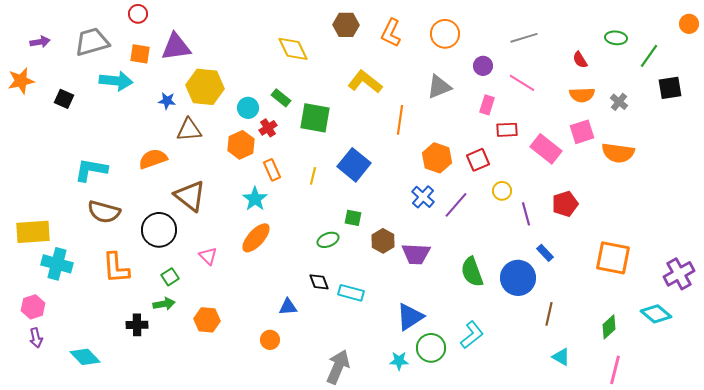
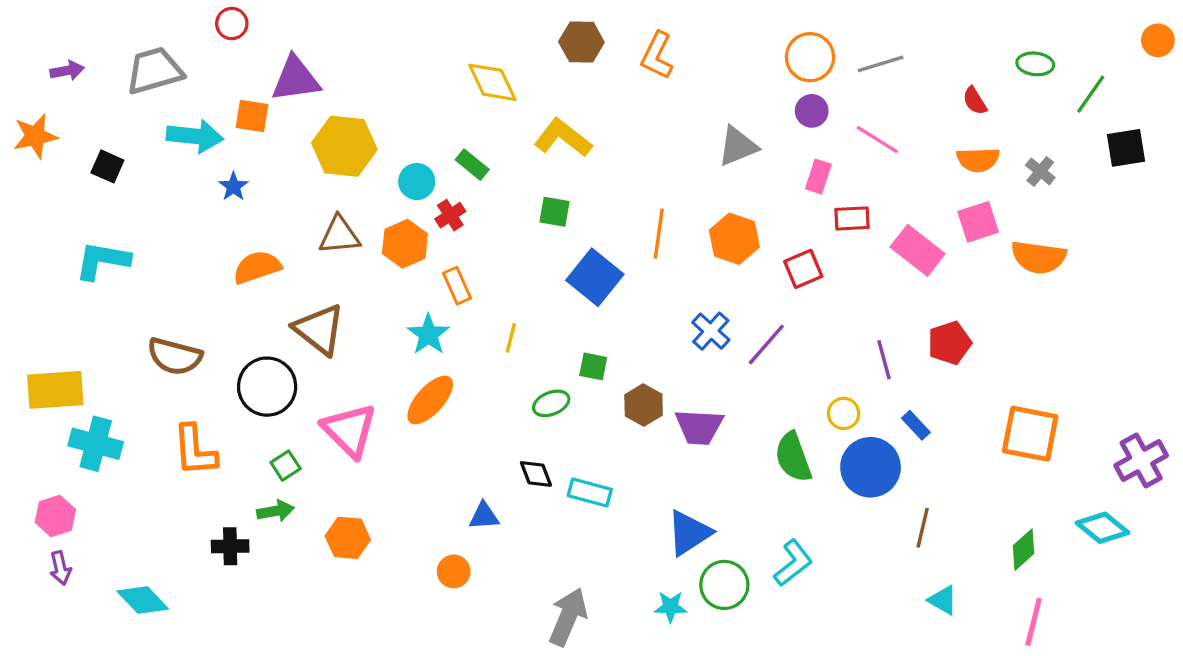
orange circle: (445, 34) -> (810, 57), moved
orange square: (140, 54) -> (252, 116), moved
yellow L-shape: (365, 82) -> (563, 138), moved
blue star: (167, 101) -> (233, 187), moved, turned 30
green square: (315, 118) -> (555, 212), moved, size x0.6
orange line: (400, 120) -> (659, 234), moved
brown triangle: (189, 130) -> (339, 235), moved
orange hexagon: (437, 158) -> (734, 239), moved
cyan L-shape: (91, 170) -> (102, 261), moved
yellow line: (313, 176) -> (511, 338), moved
yellow circle: (502, 191) -> (844, 413), moved
pink triangle: (208, 256) -> (349, 430), size x1.8

